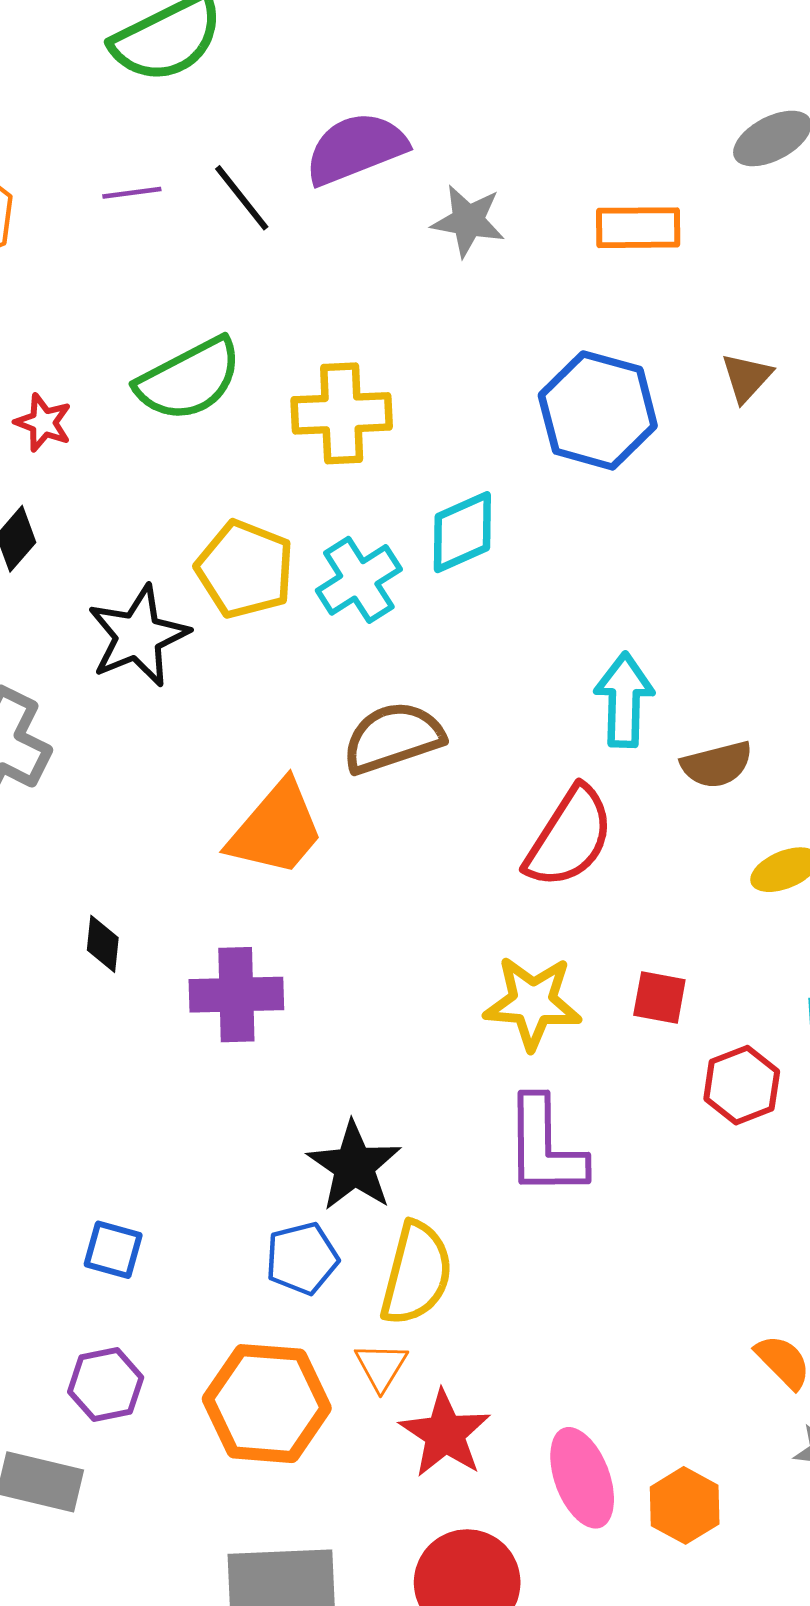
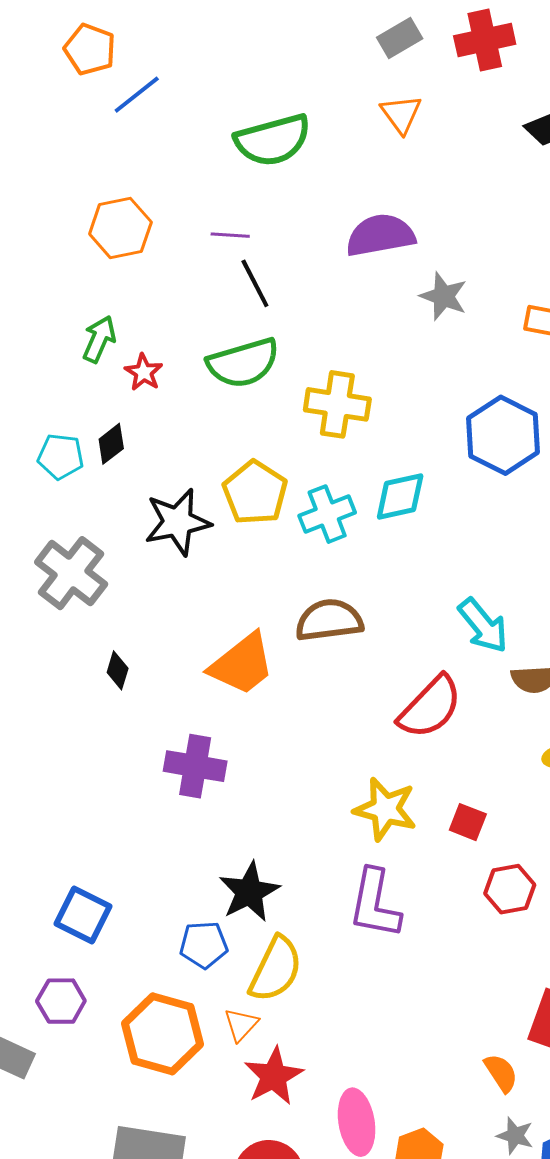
black line: (242, 198) -> (255, 283), moved
cyan arrow: (624, 700) -> (483, 626), turned 128
black diamond: (103, 944) -> (118, 670), moved
blue square: (113, 1250) -> (83, 915), size x1.4

